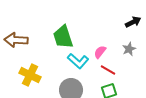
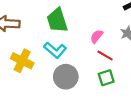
cyan L-shape: (78, 61) -> (55, 50), moved

